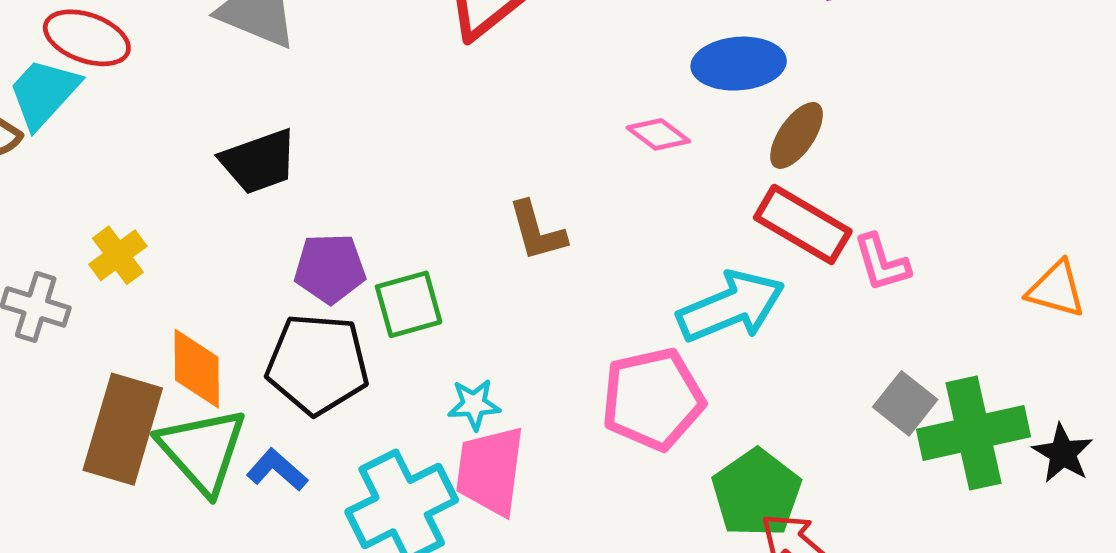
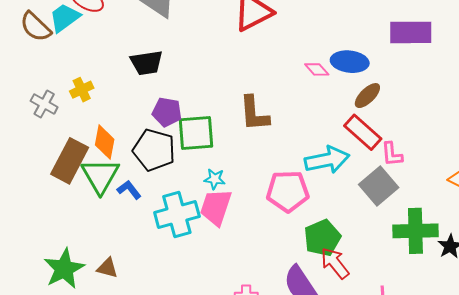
pink diamond: (658, 134) -> (317, 69), moved
brown L-shape: (537, 231) -> (254, 114), size x1.4
green square: (409, 304) -> (196, 133), size x1.4
gray square: (905, 403) -> (379, 186), moved, size x1.5

